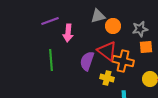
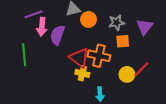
purple line: (50, 21) -> (34, 14), moved
red triangle: (107, 51) -> (79, 58), moved
purple semicircle: (87, 61) -> (57, 35), moved

